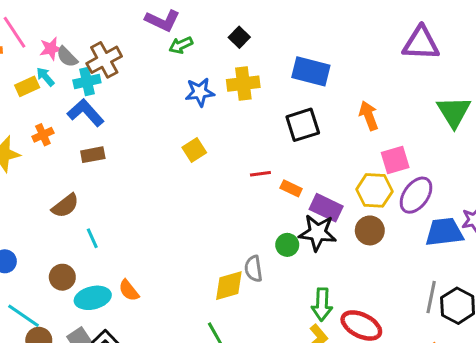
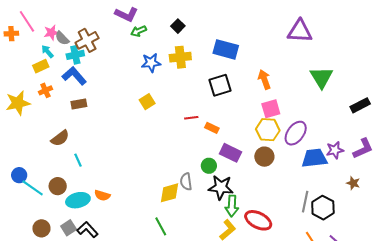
yellow rectangle: (27, 86) -> (41, 66), moved
pink square: (395, 160) -> (271, 109), moved
purple rectangle: (326, 208) -> (231, 153), moved
black star: (318, 233) -> (221, 187), moved
orange semicircle: (129, 290) -> (102, 195), turned -35
cyan line: (23, 316) -> (33, 188), moved

